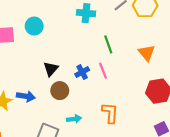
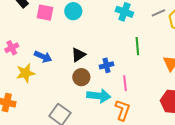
pink line: (103, 71) -> (125, 83), moved
blue arrow: (26, 96) -> (43, 57), moved
cyan arrow: (74, 119) -> (99, 96), moved, size x1.6

